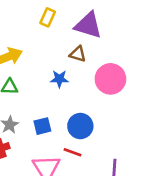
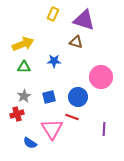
blue star: (59, 79) -> (54, 61), moved
pink circle: (110, 79) -> (101, 77), moved

